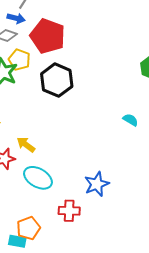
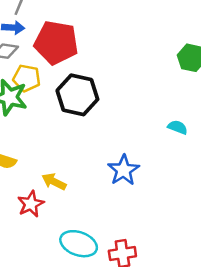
cyan ellipse: (38, 178) -> (79, 244), moved
blue star: (97, 184) -> (124, 170), moved

